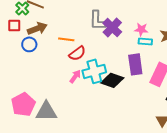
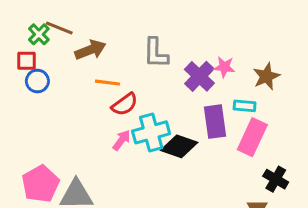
purple cross: (112, 27) -> (199, 76), moved
brown arrow: (37, 28) -> (90, 50), moved
cyan rectangle: (145, 41) -> (245, 106), moved
blue circle: (29, 44) -> (37, 81), moved

